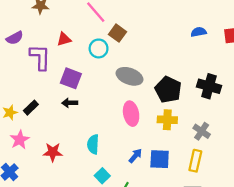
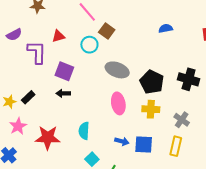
blue semicircle: (199, 32) -> (166, 28), moved
red star: (53, 152) -> (48, 138), size x1.4
blue arrow: (135, 156) -> (122, 141), turned 64

